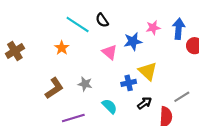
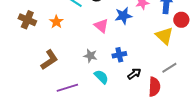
brown cross: (15, 51) -> (27, 20), moved, turned -36
yellow triangle: (148, 71) -> (164, 36), moved
gray star: (85, 84) -> (90, 56), moved

